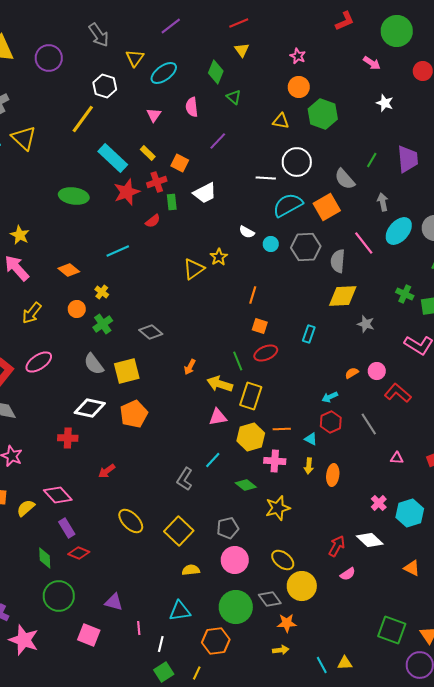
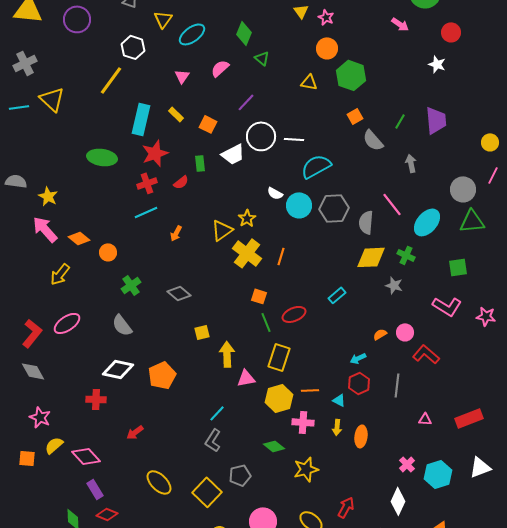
yellow triangle: (242, 50) -> (301, 11), moved
white star: (385, 103) -> (437, 64), moved
pink semicircle: (192, 107) -> (220, 68), turned 54
cyan rectangle: (113, 158) -> (141, 119), turned 60
white circle: (297, 162) -> (261, 136), moved
red cross: (157, 182) -> (147, 183), moved
orange square: (327, 207) -> (355, 116), moved, size x0.6
cyan ellipse: (399, 231) -> (427, 222), moved
cyan circle: (271, 244) -> (299, 205), size x1.6
orange diamond: (69, 270) -> (79, 238), moved
yellow cross: (102, 292) -> (247, 253), moved, size x2.0
green cross: (405, 294) -> (406, 255), moved
orange circle: (77, 309) -> (108, 252), moved
orange square: (260, 326) -> (259, 296), moved
cyan rectangle: (309, 334) -> (337, 295), turned 30
orange arrow: (190, 367) -> (176, 233), moved
yellow square: (127, 371) -> (202, 332), moved, size x0.6
yellow arrow: (220, 384) -> (227, 354), moved, turned 70
gray line: (369, 424) -> (397, 385), turned 40
cyan line: (213, 460) -> (217, 413), moved
yellow semicircle: (26, 508) -> (54, 445), moved
gray pentagon: (228, 528) -> (240, 475), moved
white diamond: (370, 540) -> (398, 501), turned 72
red arrow: (337, 546) -> (346, 507), moved

